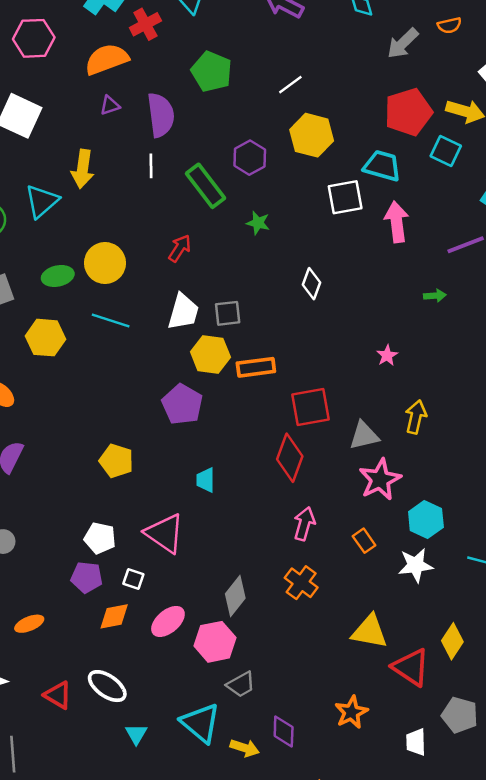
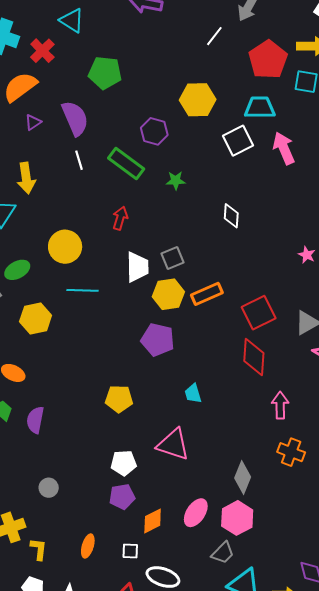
white line: (290, 85) -> (214, 36), moved
green ellipse: (58, 276) -> (17, 270), moved
white square: (133, 579) -> (130, 551), moved
orange ellipse: (29, 624) -> (88, 546), turned -35
gray trapezoid: (241, 684) -> (223, 553), moved

